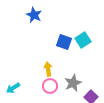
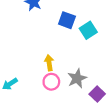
blue square: (64, 42) -> (67, 20), moved

